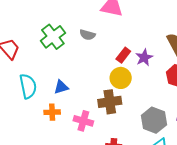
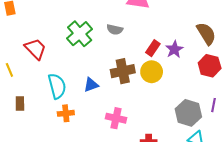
brown cross: (110, 102) -> (123, 71), moved
orange cross: (52, 112) -> (66, 113), moved

